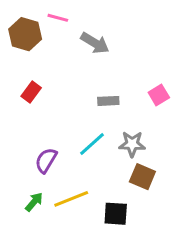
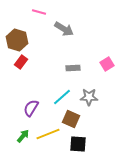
brown hexagon: (25, 34) -> (17, 40), moved
brown square: (142, 177) -> (71, 119), moved

